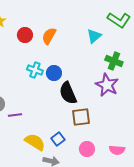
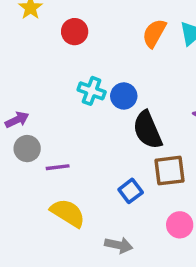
orange semicircle: (49, 36) -> (154, 33), moved
blue square: (58, 139) -> (131, 191), moved
yellow semicircle: (35, 142) -> (68, 213), moved

